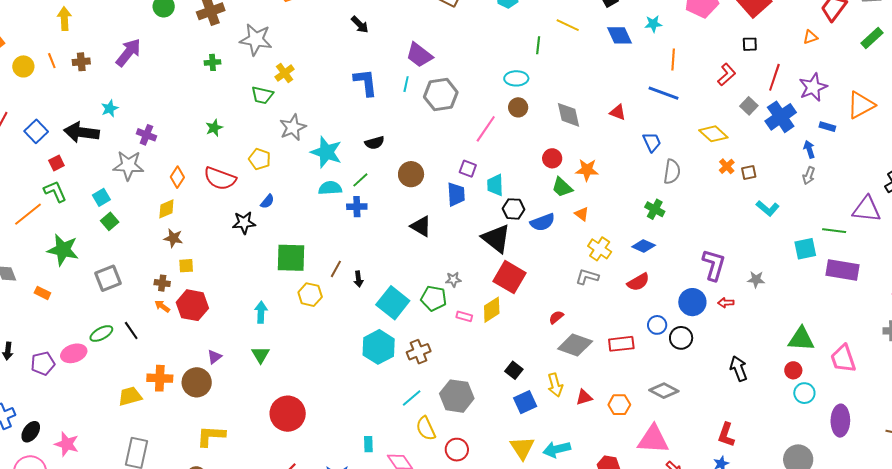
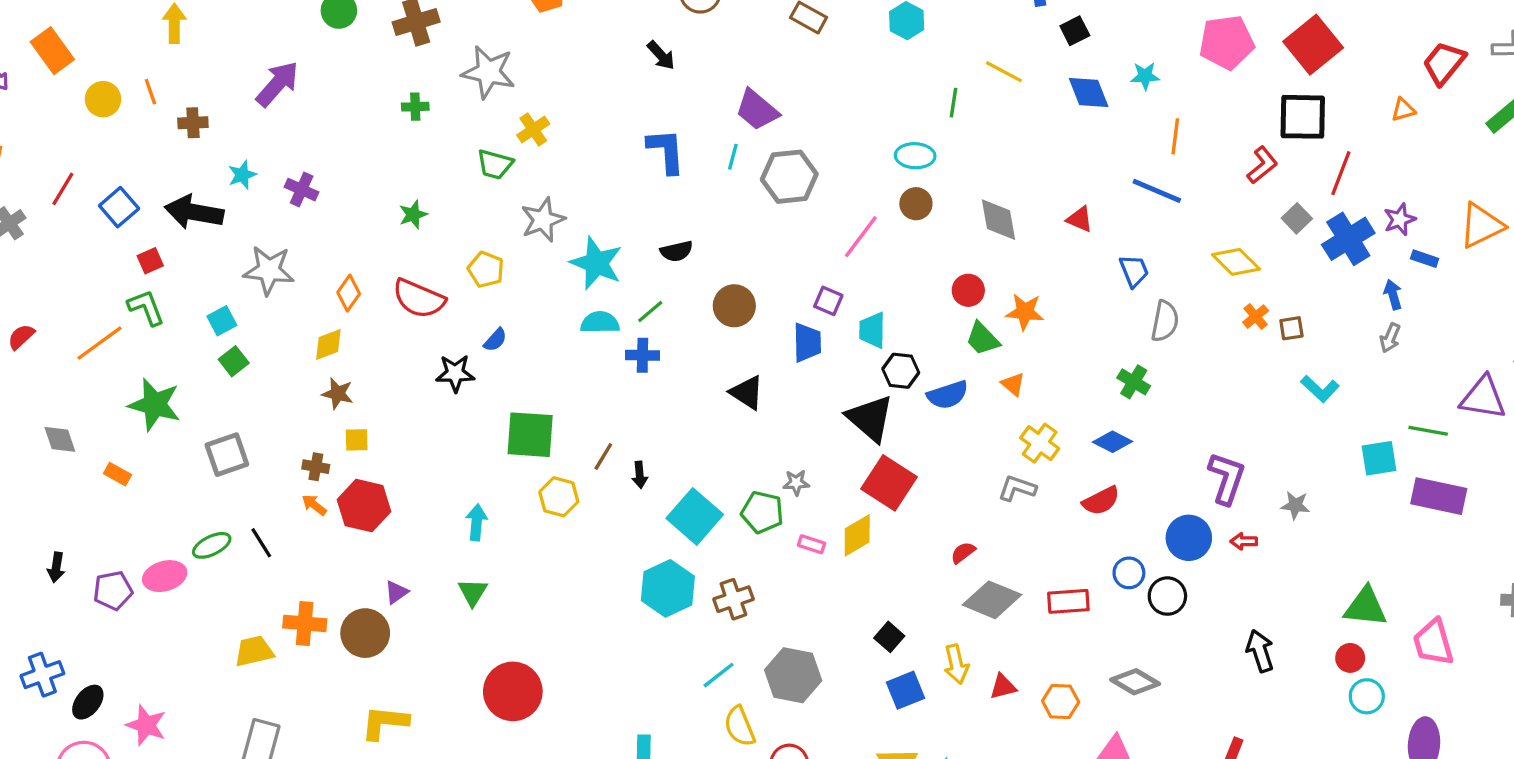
black square: (750, 44) -> (1303, 117), size x2.0
brown cross: (81, 62) -> (193, 123), moved
purple star: (813, 87) -> (1400, 219), moved, size x0.7
purple cross: (146, 135) -> (302, 190), moved

